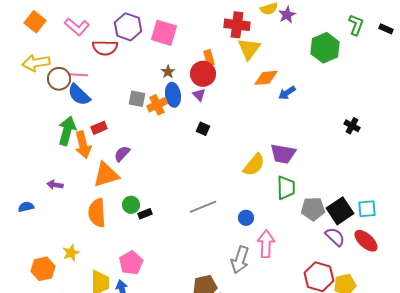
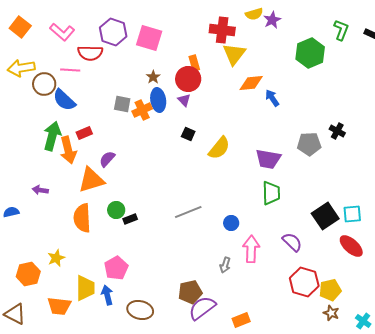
pink line: (78, 75) -> (70, 70), moved
blue arrow: (287, 93) -> (272, 98), turned 90
yellow semicircle: (254, 165) -> (219, 148), moved
gray pentagon: (313, 209) -> (309, 144), moved
purple semicircle: (335, 237) -> (292, 242), moved
gray arrow: (240, 260) -> (225, 265), size x0.6

